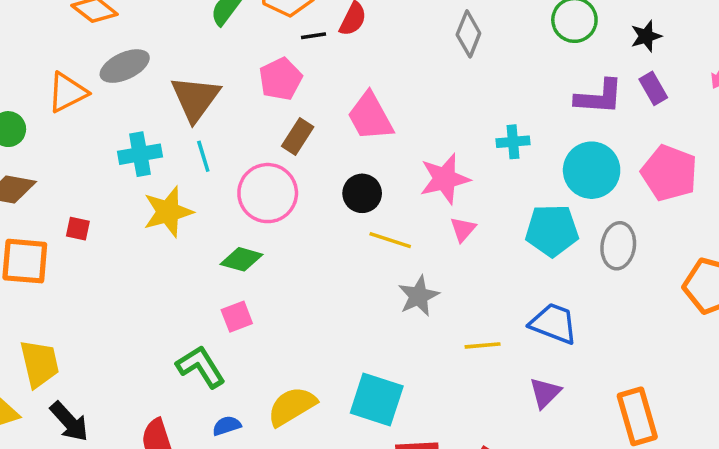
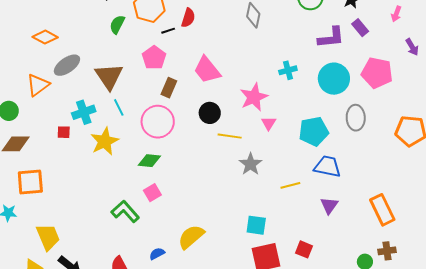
red square: (78, 229) -> (64, 132), moved
cyan pentagon: (552, 230) -> (314, 131), moved
green L-shape: (201, 367) -> (125, 211), moved
cyan square: (377, 399) -> (256, 225), moved, size x0.7

